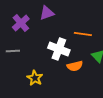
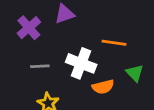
gray line: (13, 51) -> (40, 66), moved

